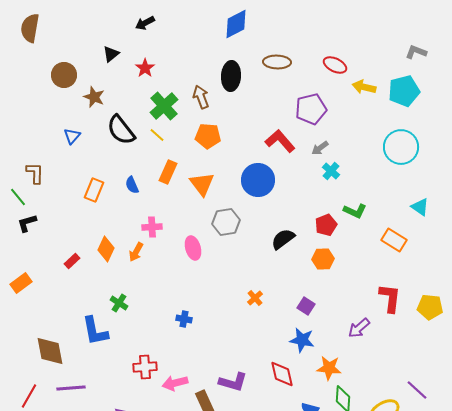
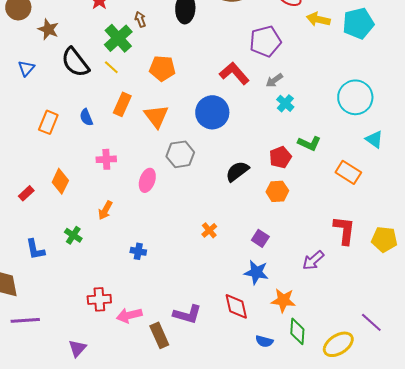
brown arrow: (201, 97) -> (140, 19), moved, size x0.7
cyan circle: (401, 147) -> (355, 97), moved
pink ellipse: (193, 248) -> (147, 180), turned 35
orange arrow: (136, 252) -> (105, 210), moved
blue L-shape: (95, 331) -> (35, 249), moved, size x0.7

